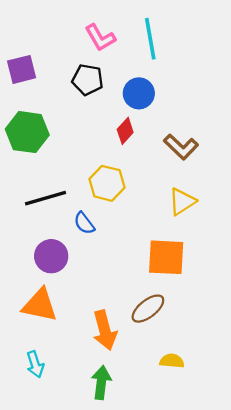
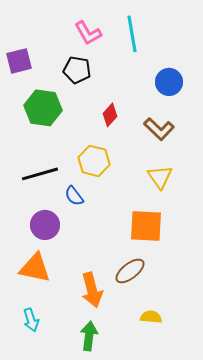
blue circle: (139, 93) -> (169, 82), moved
green hexagon: (27, 132) -> (43, 108), moved
yellow triangle: (182, 202) -> (160, 177), turned -32

